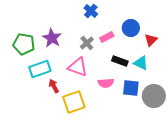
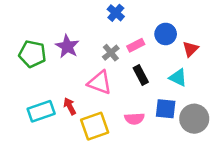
black rectangle: (120, 61) -> (141, 75), moved, turned 42
cyan rectangle: (40, 69) -> (41, 111), moved
pink semicircle: (106, 83) -> (134, 119), moved

